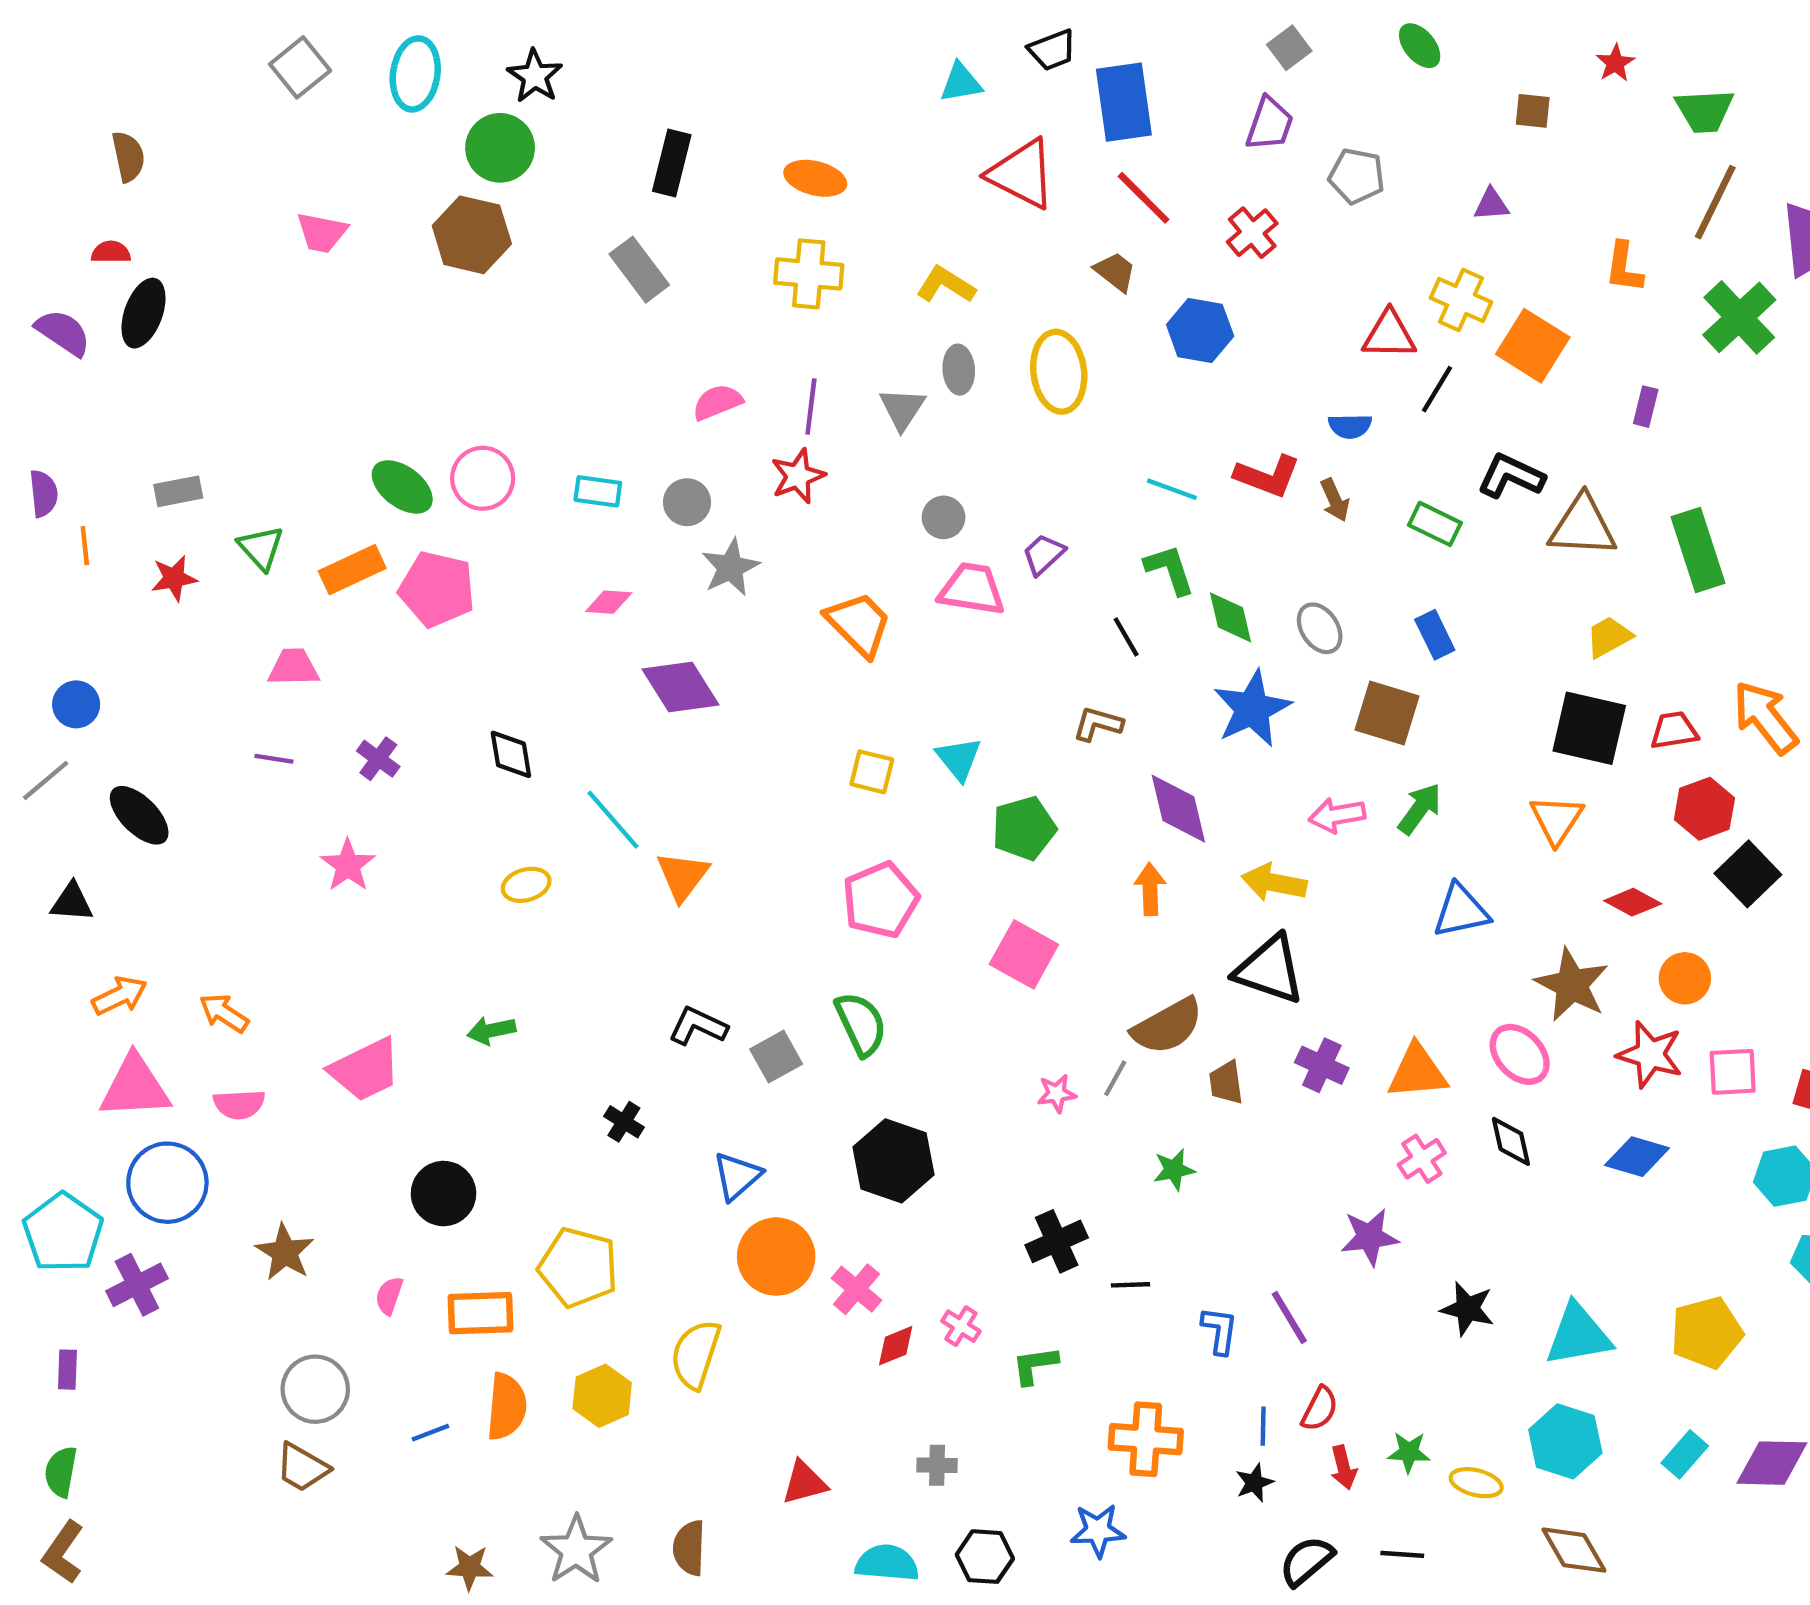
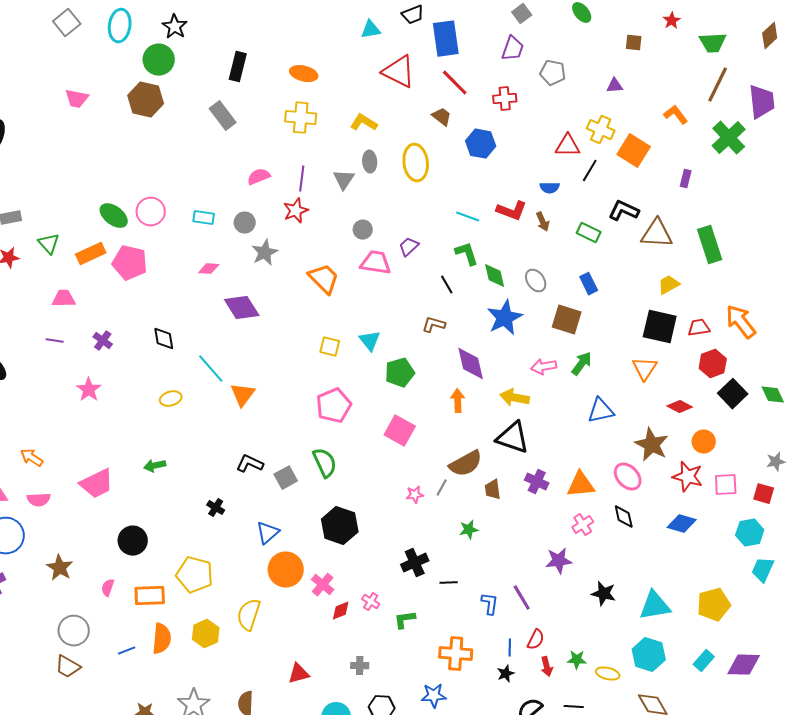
red cross: (1252, 233) -> (505, 99), turned 35
orange L-shape: (1624, 267) -> (676, 115), turned 135

